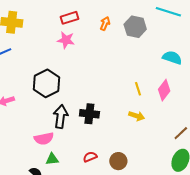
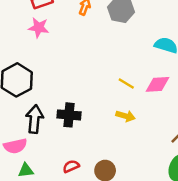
yellow line: (138, 89) -> (126, 84), turned -40
pink diamond: (164, 90) -> (158, 84), turned 50

